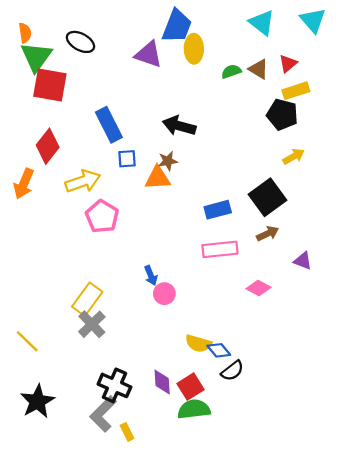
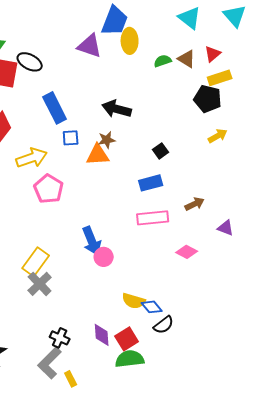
black ellipse: (80, 42) -> (30, 62), moved
black square: (268, 197) -> (161, 151), moved, size x0.5
blue arrow: (151, 275) -> (92, 241), size x1.6
black cross: (115, 385) -> (60, 338), size x0.7

